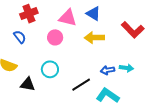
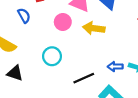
yellow arrow: (94, 38) -> (94, 28), moved
black triangle: (28, 84) -> (15, 73), moved

